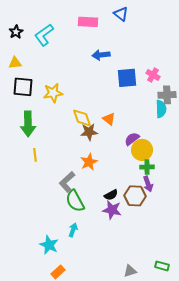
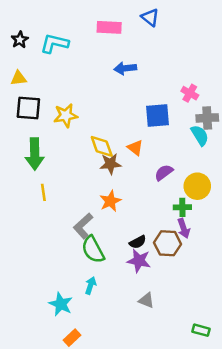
cyan L-shape: (44, 35) -> (55, 43), turned 50
blue square: (127, 78) -> (158, 115), moved
cyan semicircle: (161, 109) -> (200, 135), turned -30
yellow circle: (142, 150) -> (197, 186), moved
gray triangle: (130, 271) -> (146, 300), moved, turned 40

